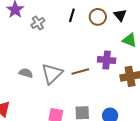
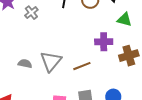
brown line: (80, 71) -> (82, 66), moved

